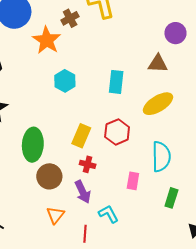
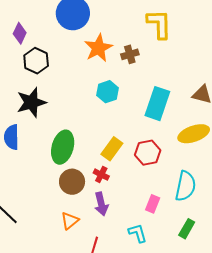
brown cross: (70, 18) -> (130, 54), moved
cyan rectangle: (116, 82) -> (157, 104), size x1.4
red cross: (88, 164) -> (101, 175), moved
cyan L-shape: (108, 214) -> (138, 233), moved

